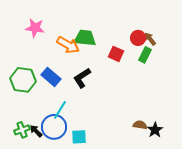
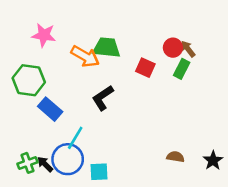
blue rectangle: (51, 77) -> (50, 109), moved
green hexagon: (23, 80) -> (29, 80), moved
black star: (155, 130) -> (213, 160), moved

